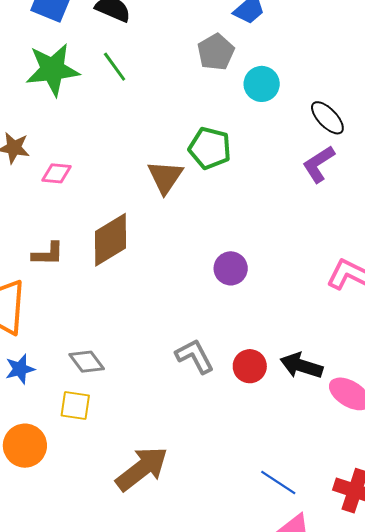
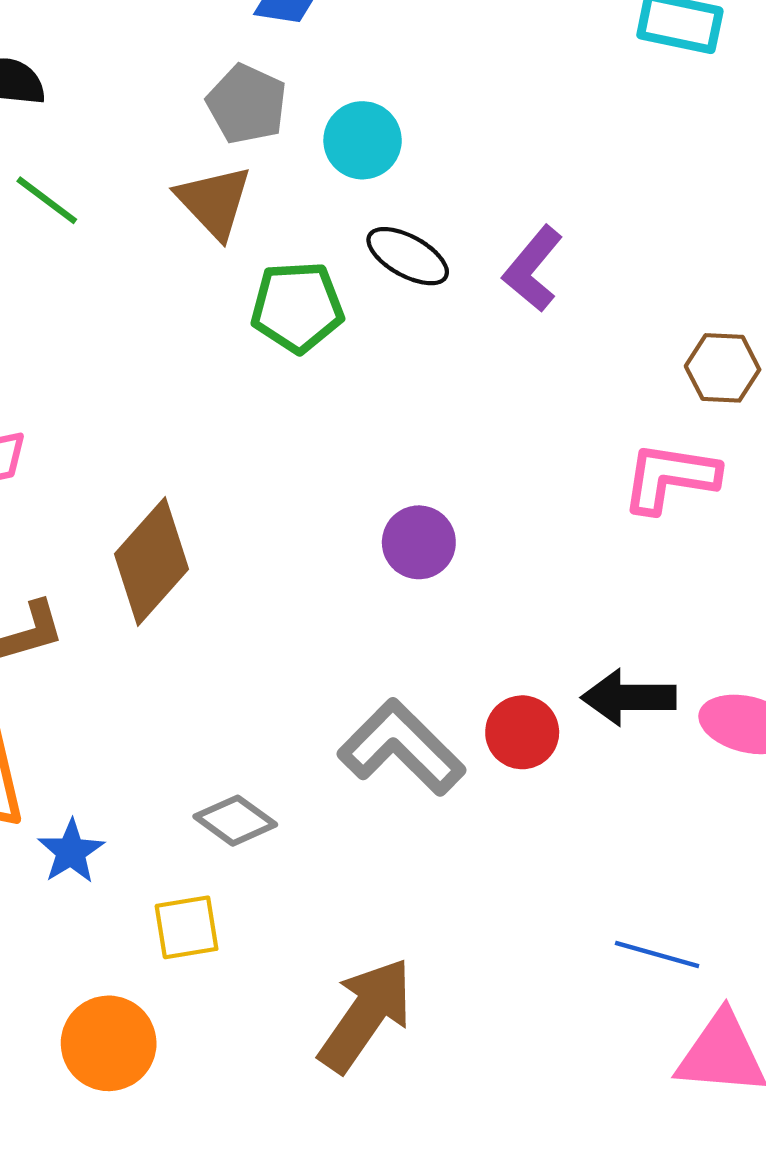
black ellipse: (327, 118) -> (408, 256), moved
brown triangle: (165, 177) -> (214, 202), moved
gray L-shape: (195, 356) -> (401, 747), size x1.4
gray diamond: (87, 362) -> (235, 821), moved
blue star: (20, 369) -> (71, 852), moved

